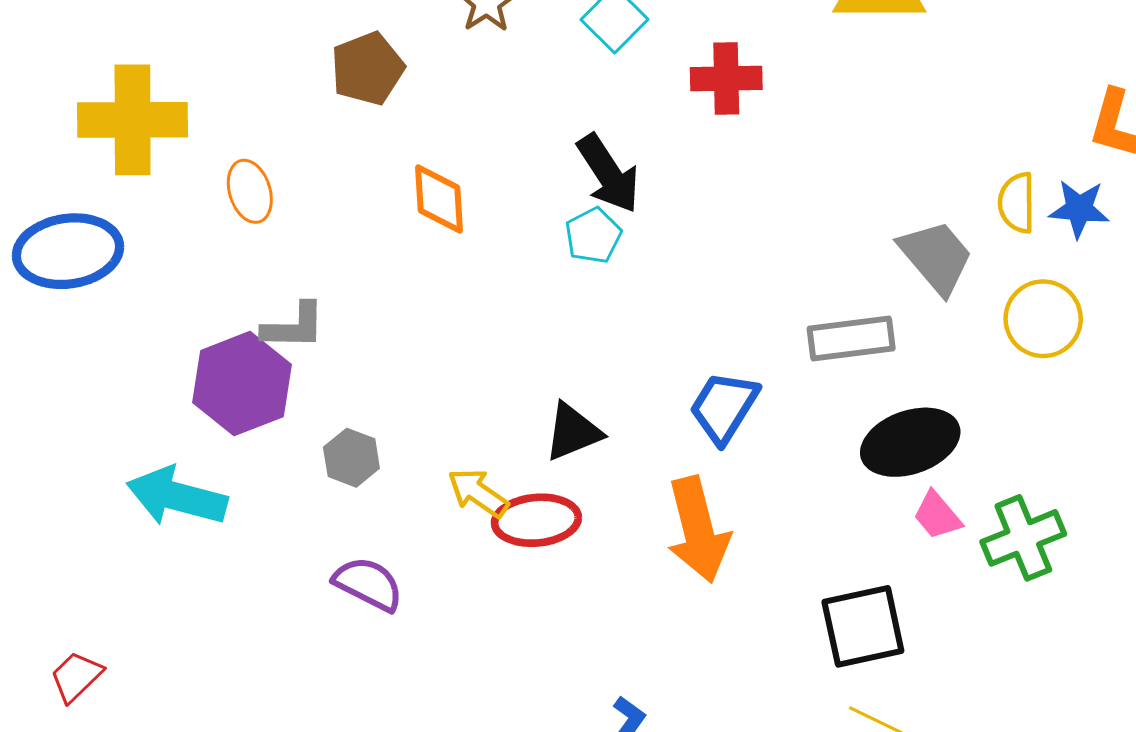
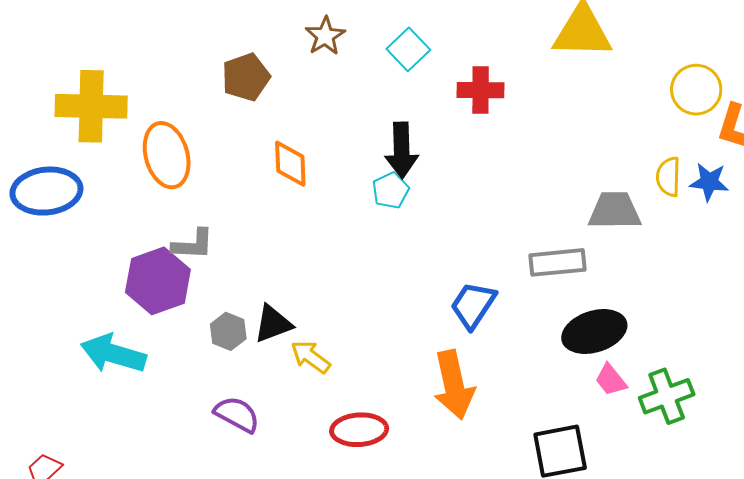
black arrow: (608, 174) -> (402, 150), turned 30
orange ellipse: (250, 191) -> (167, 155), size x1.6
gray trapezoid: (936, 257) -> (615, 211), turned -52
yellow circle: (1043, 319) -> (696, 90), moved
black triangle: (573, 432) -> (273, 324), moved
red ellipse: (536, 520) -> (359, 430), moved

